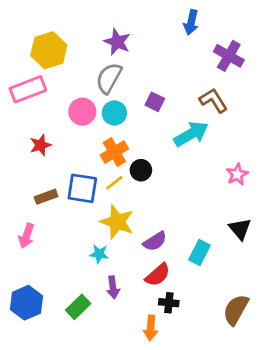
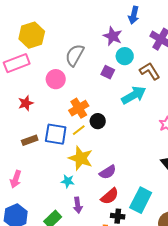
purple star: (117, 42) -> (113, 36), moved
cyan circle: (114, 113) -> (125, 56), moved
pink arrow: (27, 236) -> (16, 179), moved
cyan rectangle: (199, 253) -> (141, 200), moved, size x1.4

